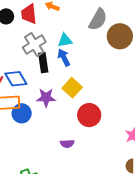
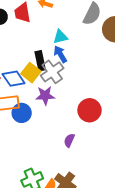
gray cross: (34, 45) -> (52, 72), moved
yellow square: (72, 88) -> (31, 73), moved
purple semicircle: (67, 144) -> (69, 140), turned 120

